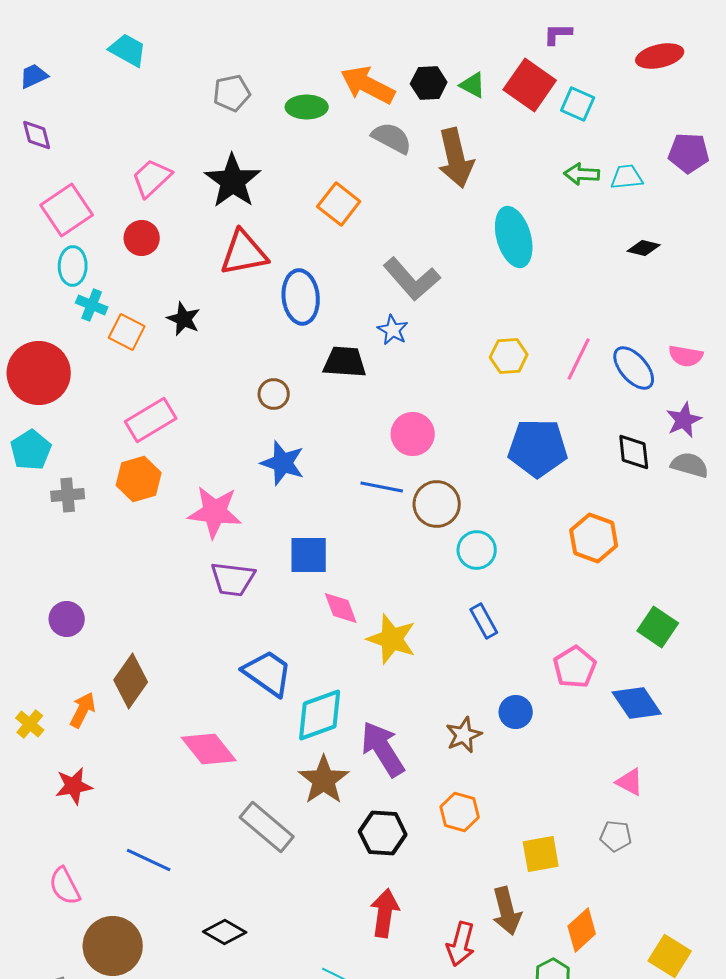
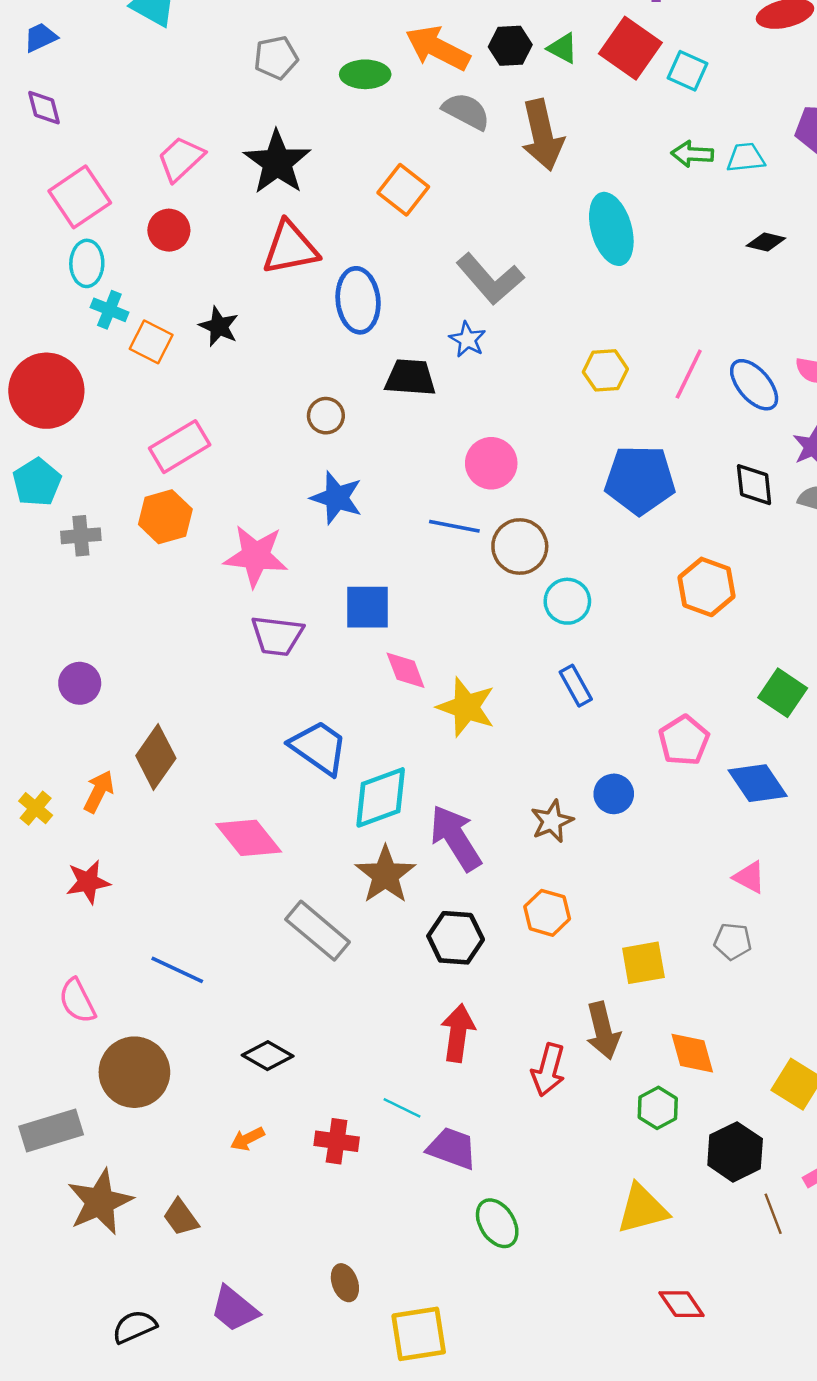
orange diamond: (582, 930) -> (692, 1053), turned -63

